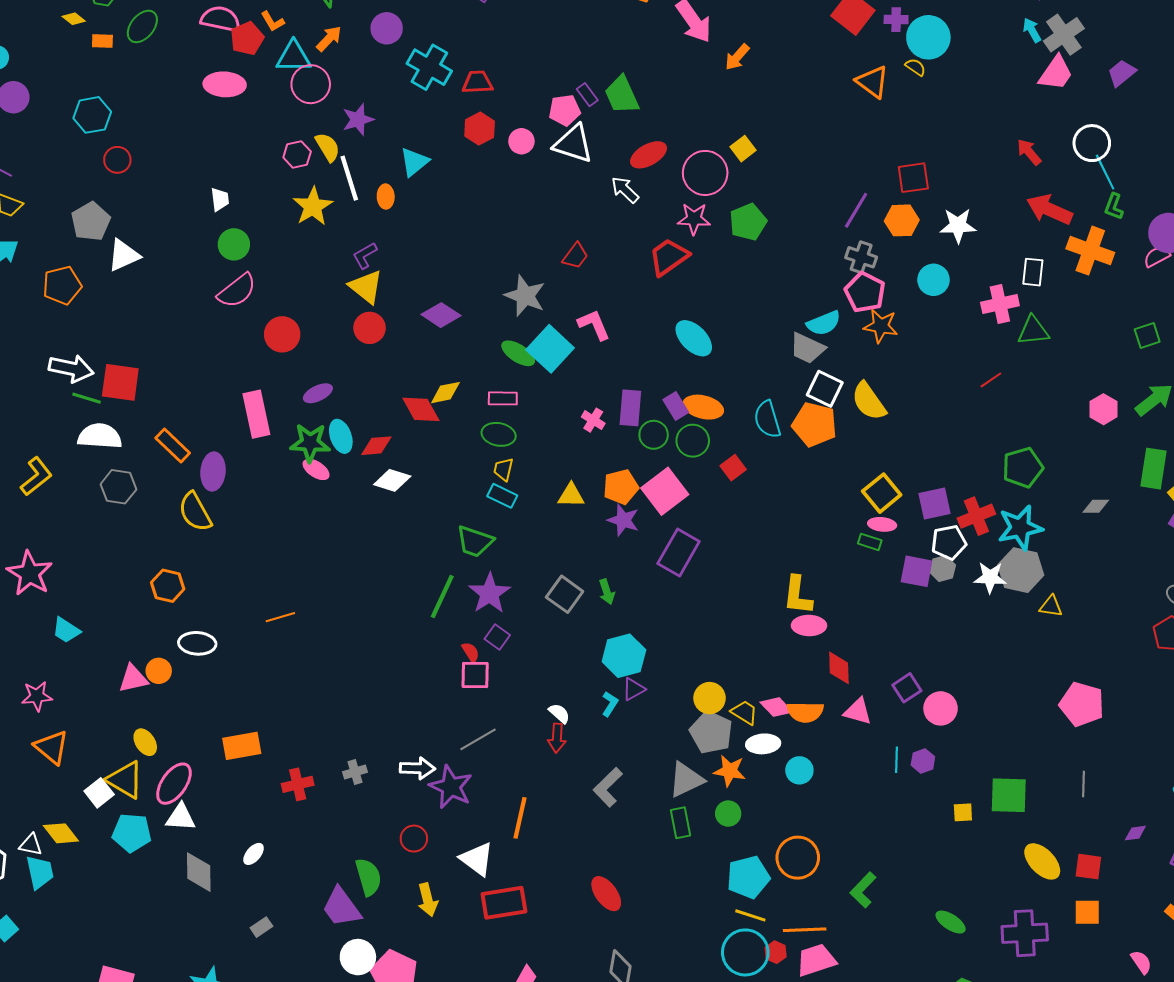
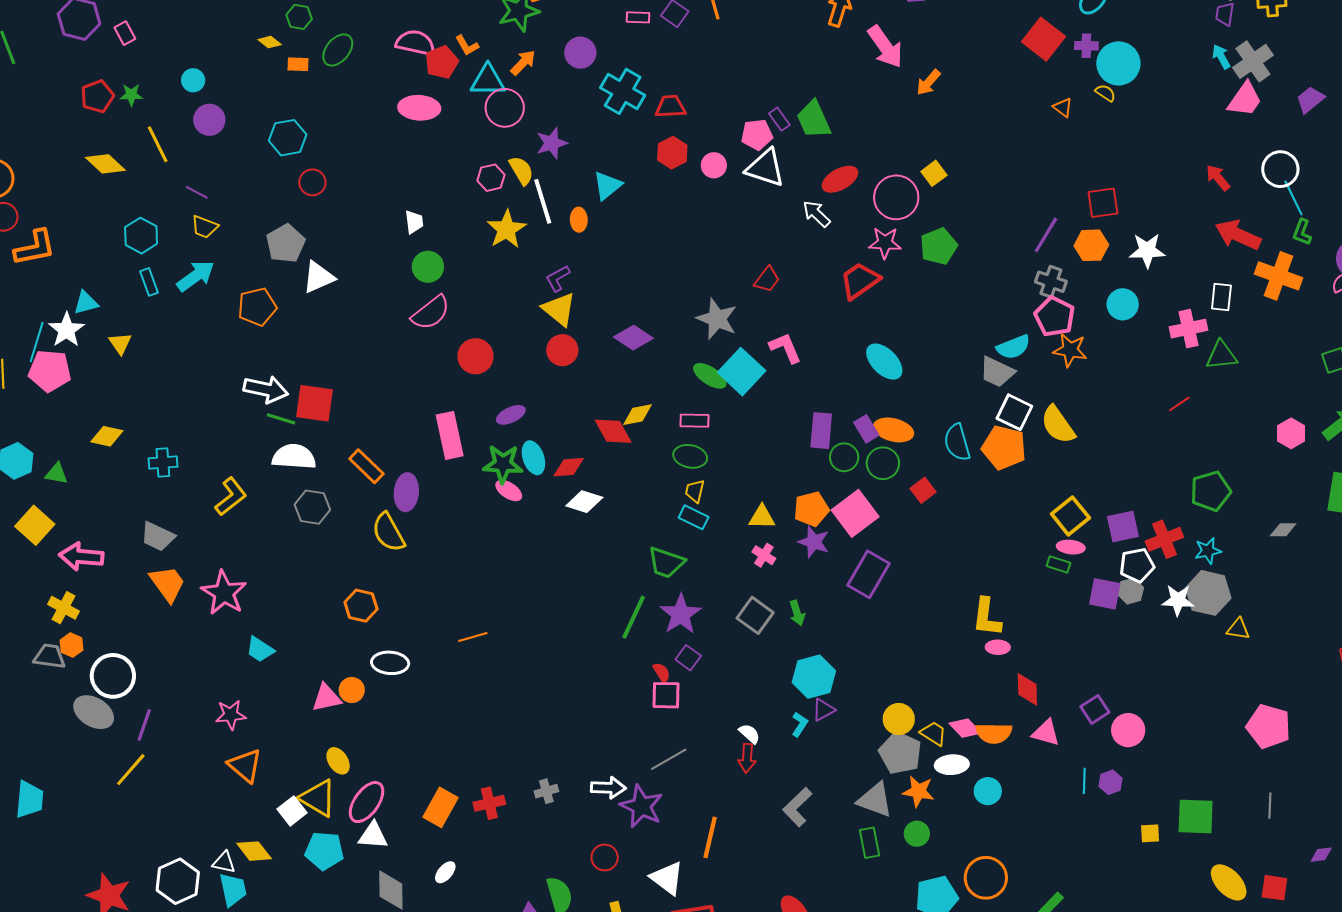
orange triangle: (872, 82) -> (1063, 108), size x0.6
pink cross: (593, 420) -> (764, 555), moved
cyan star: (1020, 528) -> (1208, 551), size x0.6
pink ellipse: (809, 625) -> (998, 647), size x0.7
orange rectangle: (242, 746) -> (440, 807), moved, turned -51
gray triangle: (686, 780) -> (875, 800), turned 45

